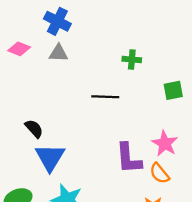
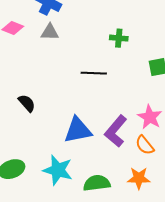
blue triangle: (50, 157) -> (78, 130), moved, turned 48
purple L-shape: (129, 158) -> (116, 131), turned 44

